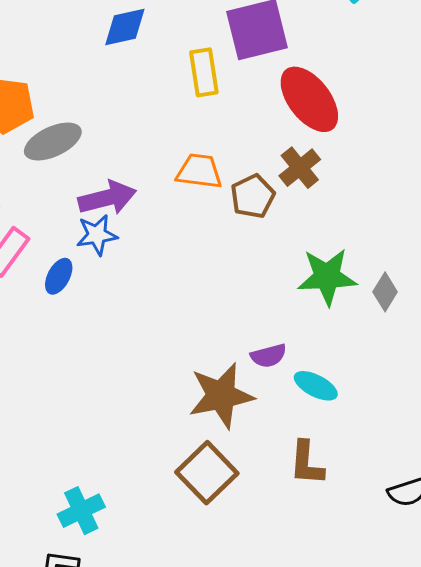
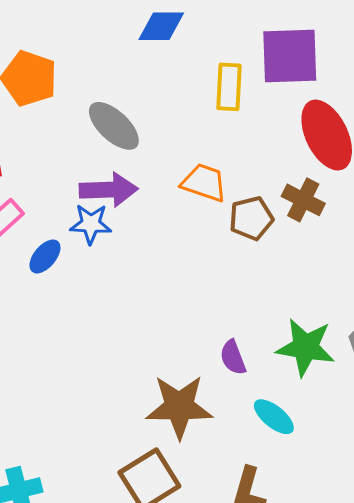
gray ellipse: (53, 142) -> (114, 126), moved, turned 56
brown cross: (300, 168) -> (303, 200), turned -36
green star: (327, 277) -> (306, 347), moved
purple semicircle: (269, 356) -> (233, 357), moved, turned 72

